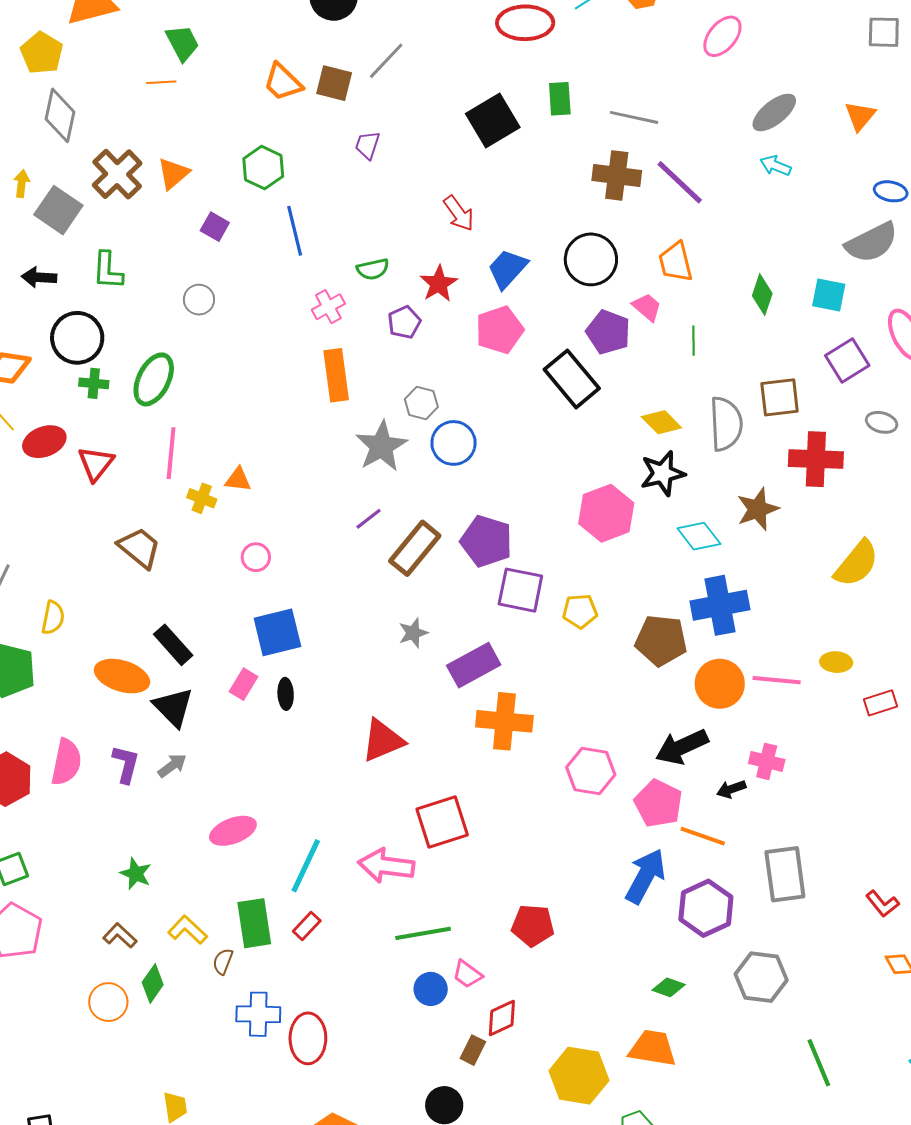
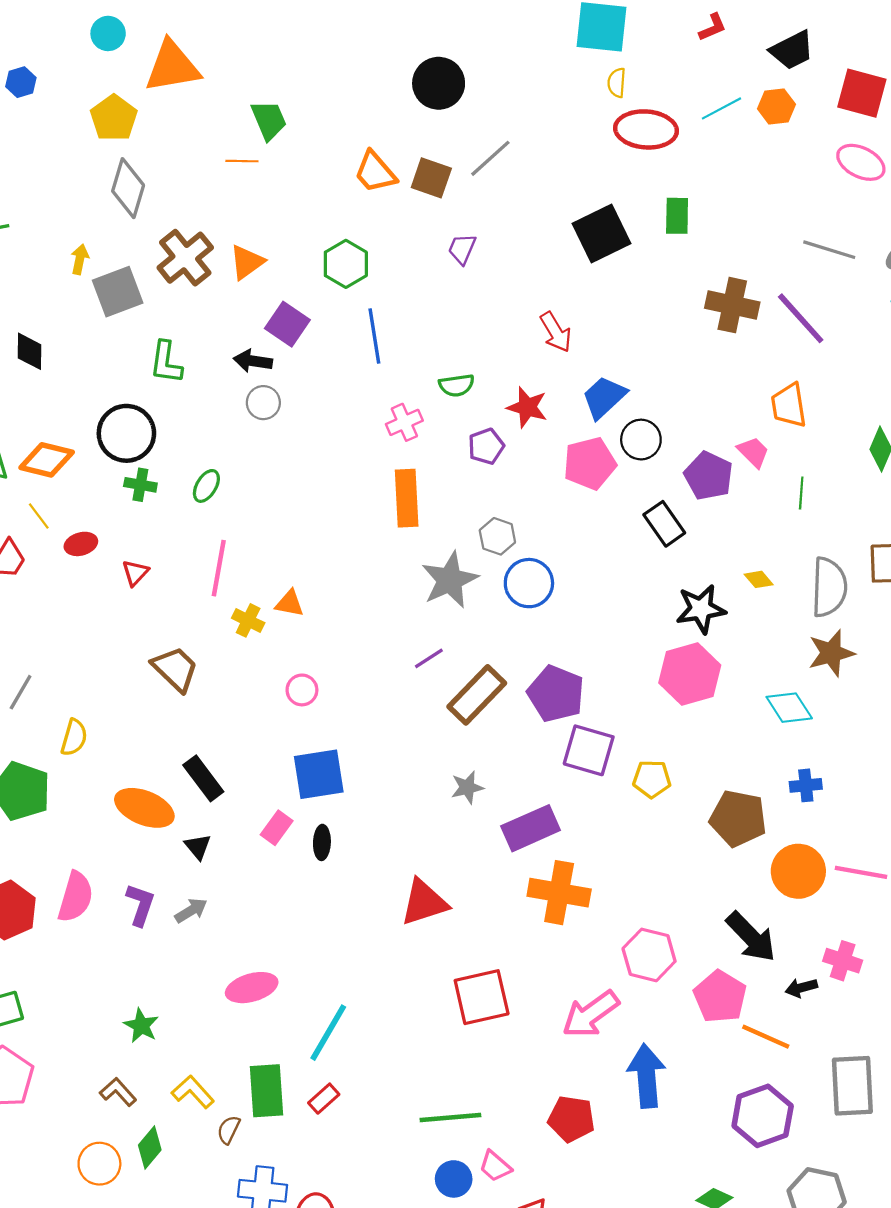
pink ellipse: (722, 36) -> (861, 162), turned 72
gray line: (634, 117) -> (829, 250), moved
gray square: (58, 210) -> (118, 292), turned 30
purple square: (215, 227) -> (287, 324), size x1.4
black circle: (591, 259) -> (641, 440), moved, size x0.7
black arrow: (39, 277) -> (253, 361), moved
red star: (439, 284) -> (527, 407), turned -30
green ellipse: (154, 379) -> (206, 486), size x0.6
black rectangle: (572, 379) -> (664, 524), size x0.7
yellow diamond: (661, 422) -> (759, 579), size x0.7
red ellipse: (44, 442) -> (81, 544), size x0.7
red triangle: (96, 464) -> (135, 573), size x0.7
black star: (663, 473) -> (701, 609), moved
brown star: (758, 509) -> (831, 653), moved
blue cross: (720, 605) -> (806, 785), size x0.5
black triangle: (173, 707) -> (198, 847), size x0.6
black arrow: (682, 747) -> (751, 937), turned -114
pink arrow: (386, 866) -> (591, 1014), moved, turned -48
blue arrow: (645, 876) -> (647, 1076), moved, turned -38

